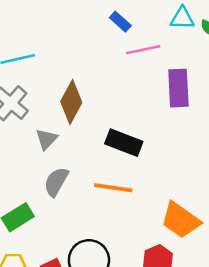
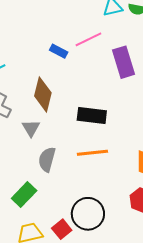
blue rectangle: (120, 22) -> (59, 51), moved

